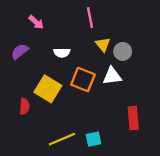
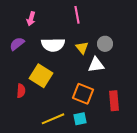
pink arrow: (36, 22) -> (31, 19), turned 64
yellow triangle: (103, 44) -> (82, 48), moved
white semicircle: (62, 53) -> (53, 45), size x1.6
orange square: (83, 79) -> (83, 94), moved

